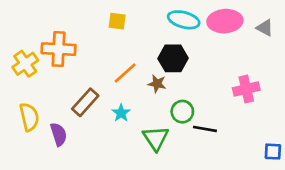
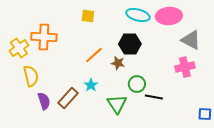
gray triangle: (265, 28) -> (191, 40), moved, size x1.5
brown rectangle: (85, 102) -> (68, 98), moved
yellow semicircle: (29, 117) -> (31, 76), moved

